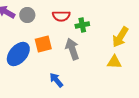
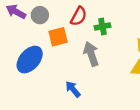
red semicircle: (61, 16) -> (79, 16), turned -60
orange square: (43, 44) -> (58, 37), moved

